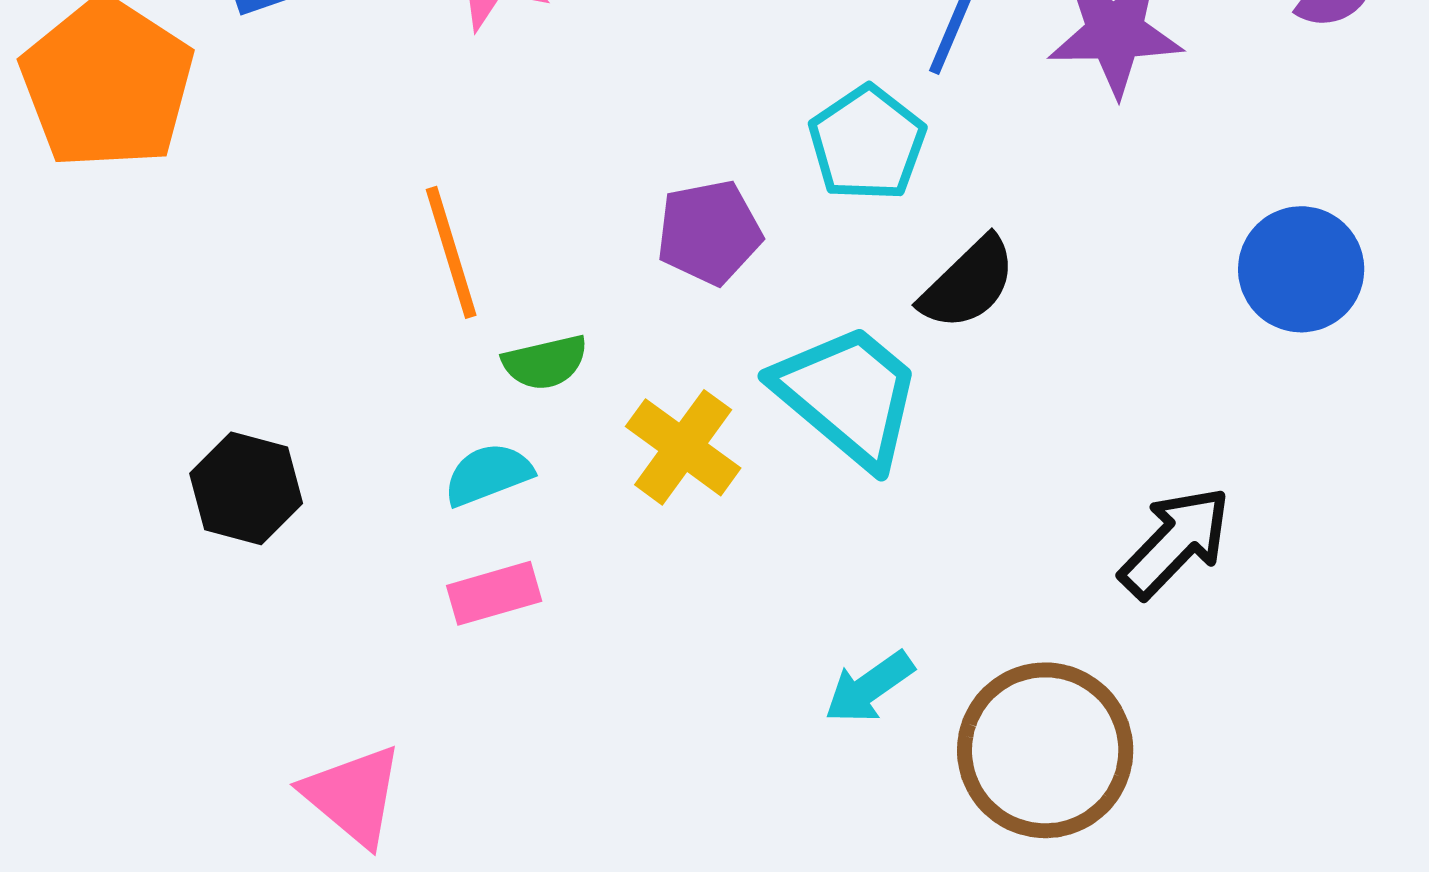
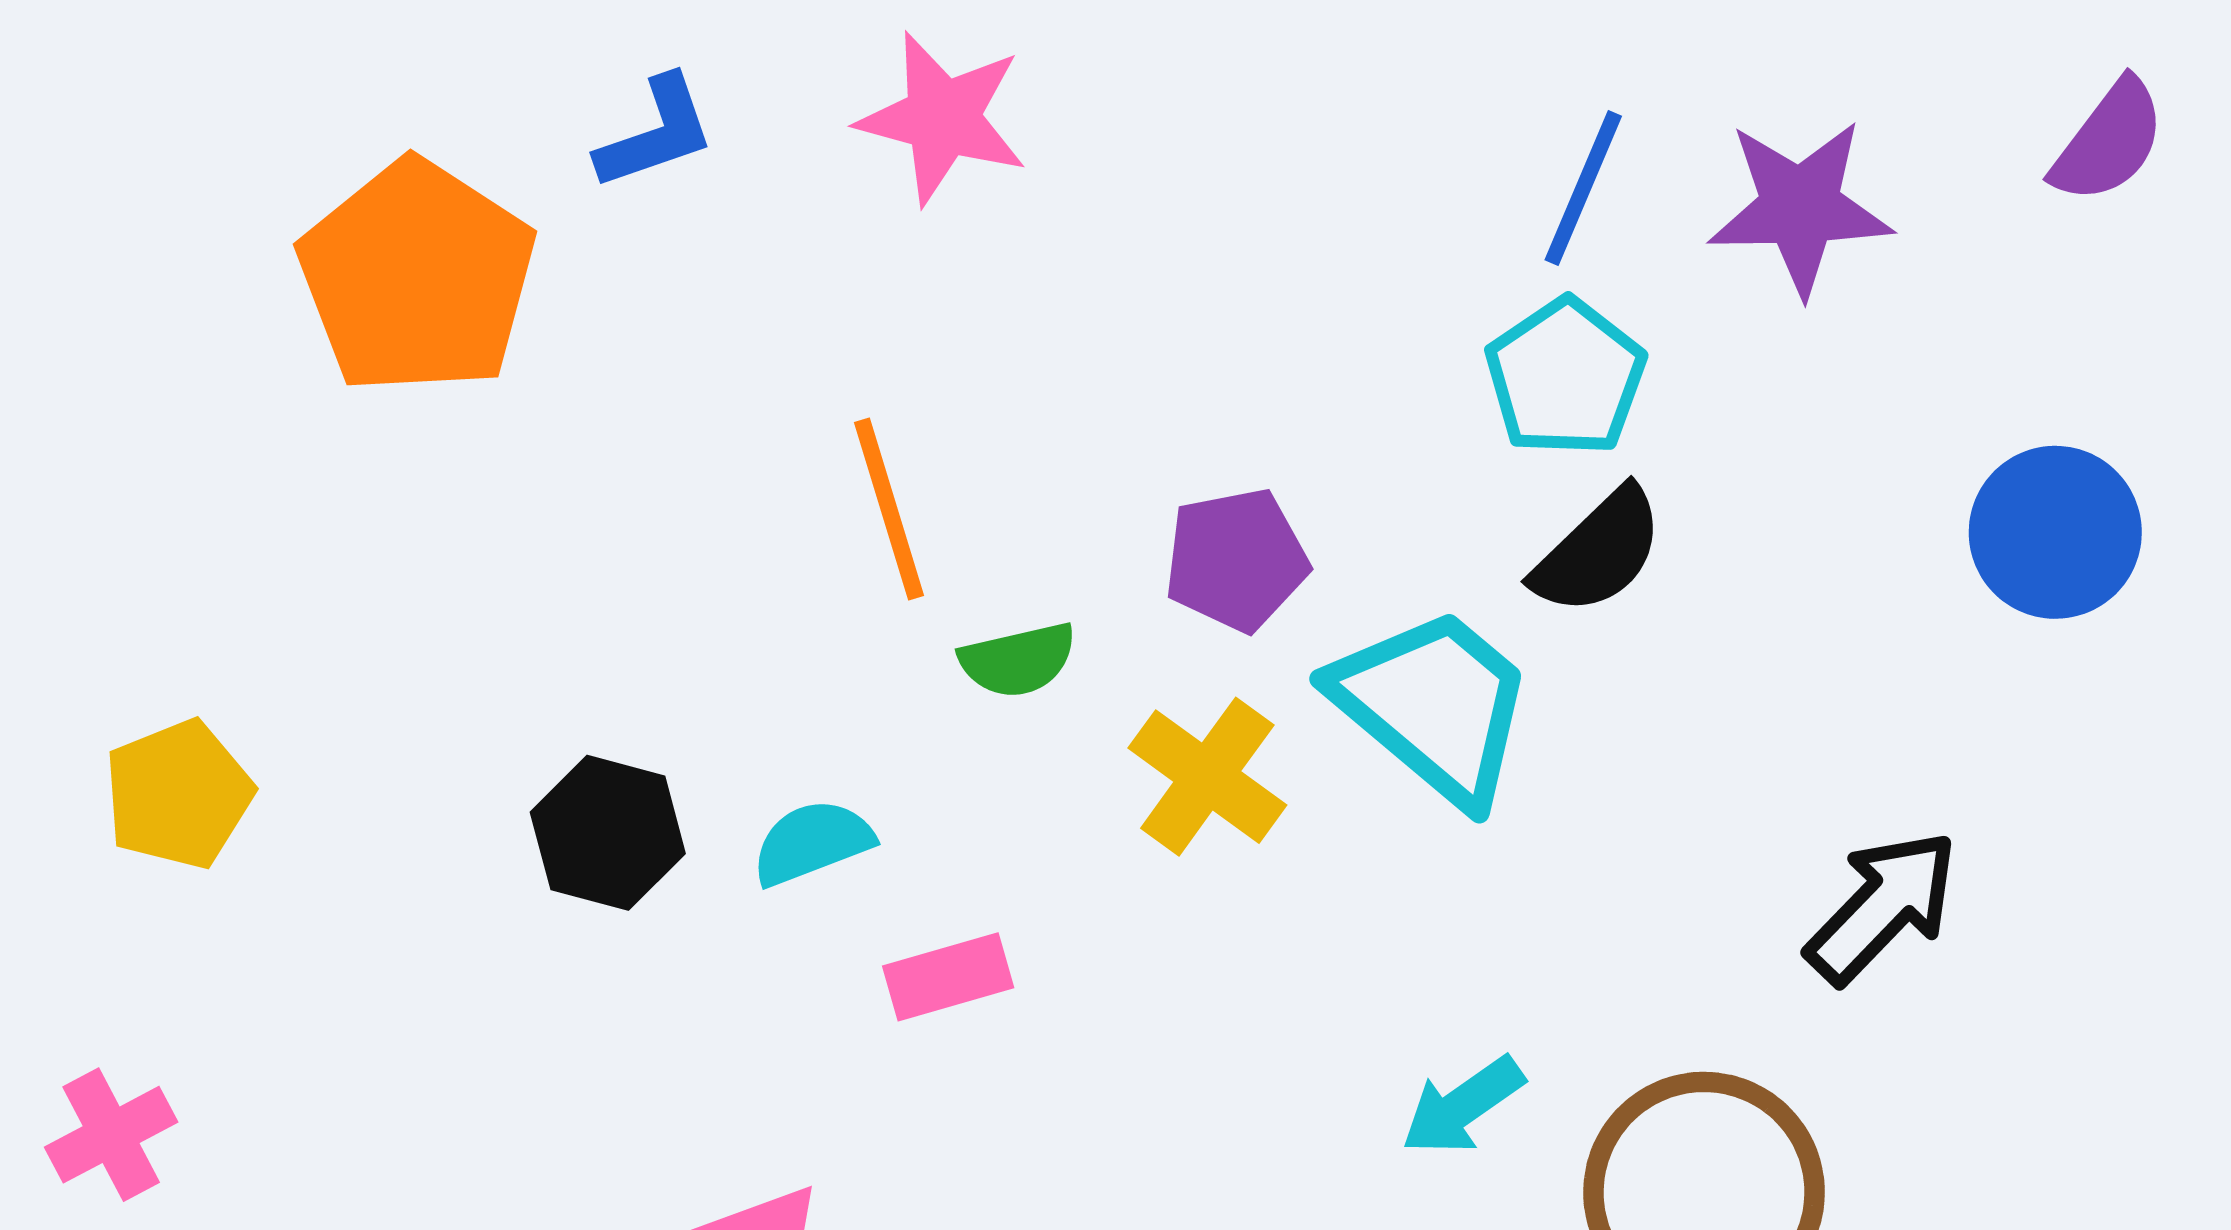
cyan pentagon: (867, 143) -> (1565, 377), moved
purple pentagon: (709, 232) -> (1236, 560), moved
cyan semicircle: (488, 474) -> (812, 842), moved

